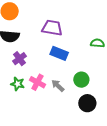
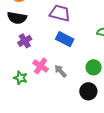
green circle: (81, 80) -> (94, 67), moved
green star: (18, 84) -> (20, 78), moved

